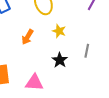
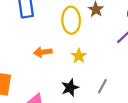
orange arrow: (28, 37) -> (43, 52), turned 35

